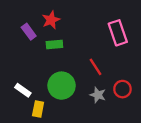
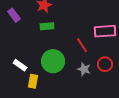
purple rectangle: (29, 32) -> (14, 15), moved
pink rectangle: (118, 33) -> (105, 31), moved, turned -75

